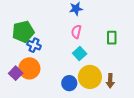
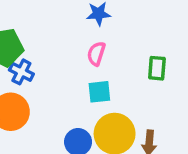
cyan square: (80, 54) -> (99, 92), turned 32

